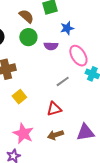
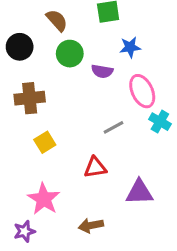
brown semicircle: (26, 16) -> (57, 20), moved
purple triangle: (85, 132) -> (139, 192), moved
brown arrow: (55, 135) -> (91, 225), moved

